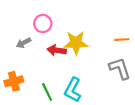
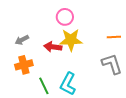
pink circle: (43, 24) -> (65, 17), moved
orange cross: (14, 81) -> (24, 65), moved

